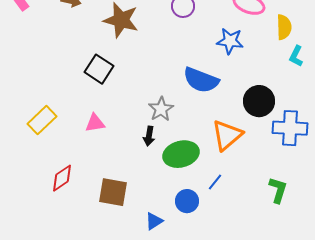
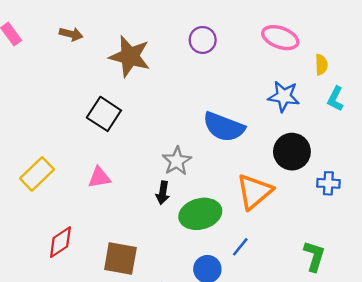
yellow semicircle: (284, 27) -> (321, 65), size x0.7
blue star: (230, 41) -> (284, 96), moved
blue cross: (290, 128) -> (328, 183), size x0.6

